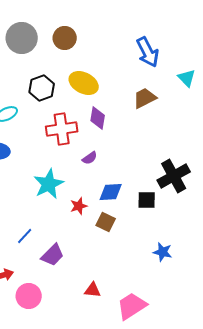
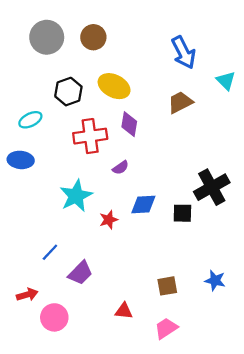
brown square: (106, 222) -> (167, 286), moved, turned -36
blue star: (163, 252) -> (215, 280), moved
pink trapezoid: (132, 306) -> (166, 328), size x0.7

